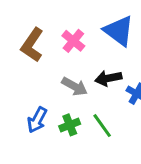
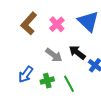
black arrow: (108, 78) -> (77, 52), turned 42

